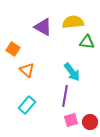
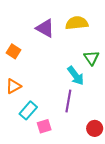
green triangle: (87, 42) -> (91, 58), moved, turned 49
orange triangle: (27, 70) -> (14, 86), moved, turned 49
pink square: (71, 120) -> (44, 126), moved

